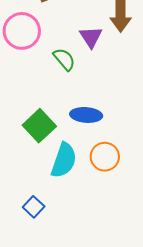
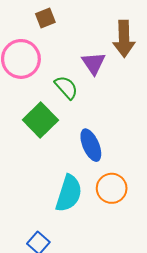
blue ellipse: (86, 115) -> (91, 145), turned 64
green square: (39, 126) -> (40, 120), moved

